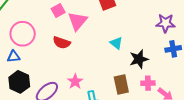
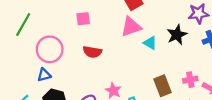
pink square: (58, 11) -> (83, 19), turned 32
pink triangle: (78, 21) -> (131, 27), moved, turned 40
black star: (139, 59) -> (177, 35), moved

